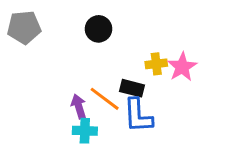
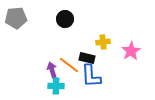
pink star: (182, 67) -> (131, 51), moved

